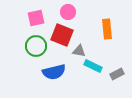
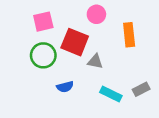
pink circle: (68, 12) -> (96, 14), moved
cyan rectangle: (93, 66) -> (111, 94), moved
blue semicircle: (54, 72) -> (65, 87), size x0.6

